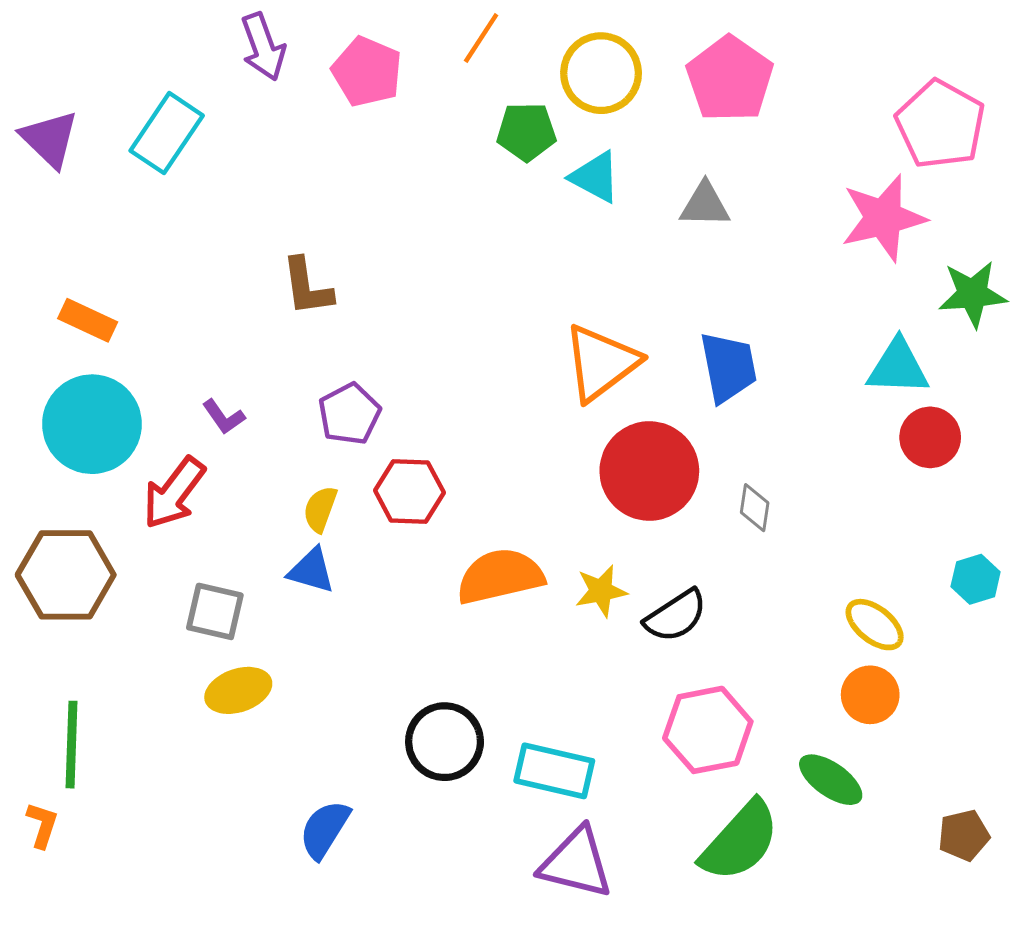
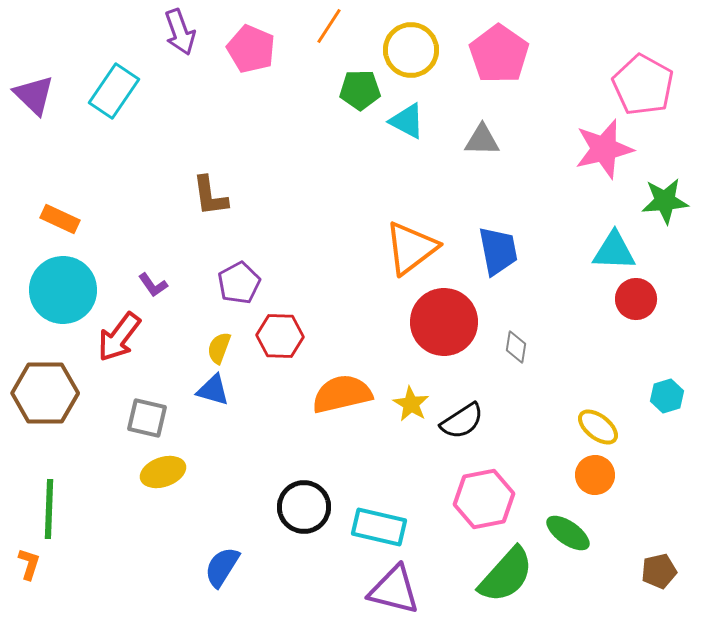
yellow star: (601, 591) -> (411, 404), turned -30

